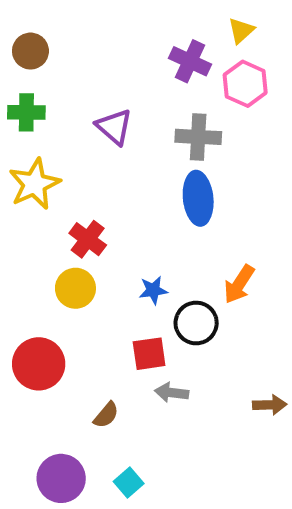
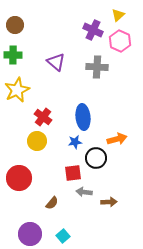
blue ellipse: (198, 198) -> (83, 117), moved
orange arrow: (239, 284) -> (117, 139), turned -138
brown arrow: (270, 405) -> (109, 202), moved

